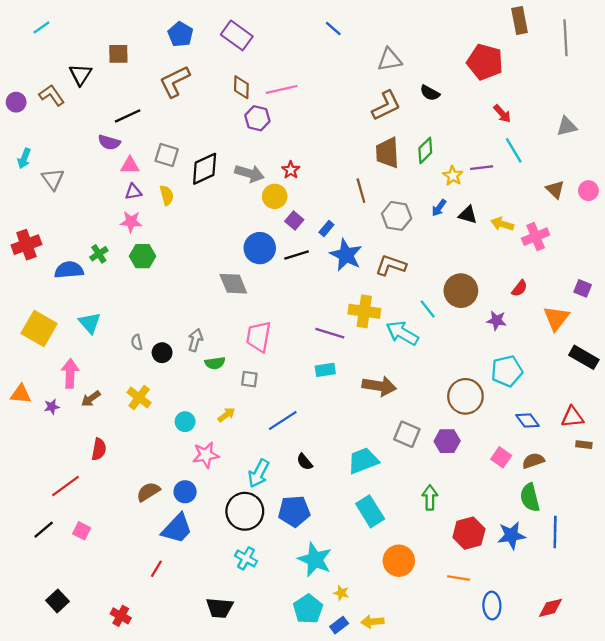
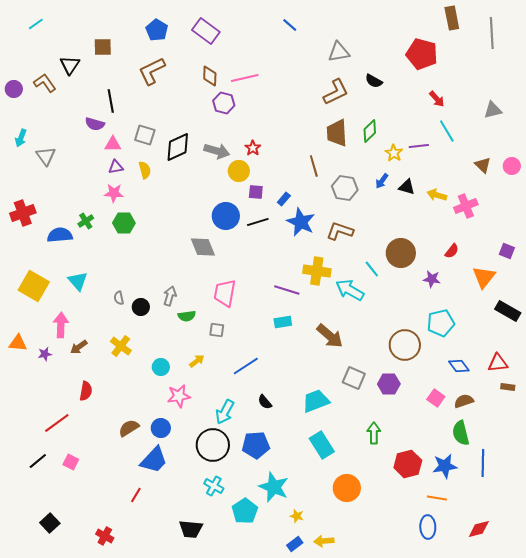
black line: (128, 116) -> (111, 101), turned -75
purple square: (294, 221) -> (256, 192), turned -35
brown arrow: (379, 386) -> (330, 336), turned 32
orange line: (459, 578) -> (437, 498), moved
cyan pentagon: (308, 609) -> (245, 511), moved

